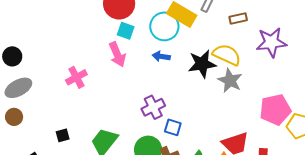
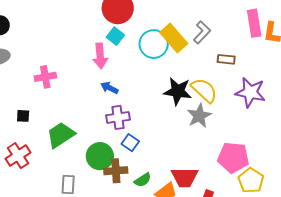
blue arrow: (161, 56) -> (109, 88), moved
pink cross: (76, 77) -> (45, 77), moved

